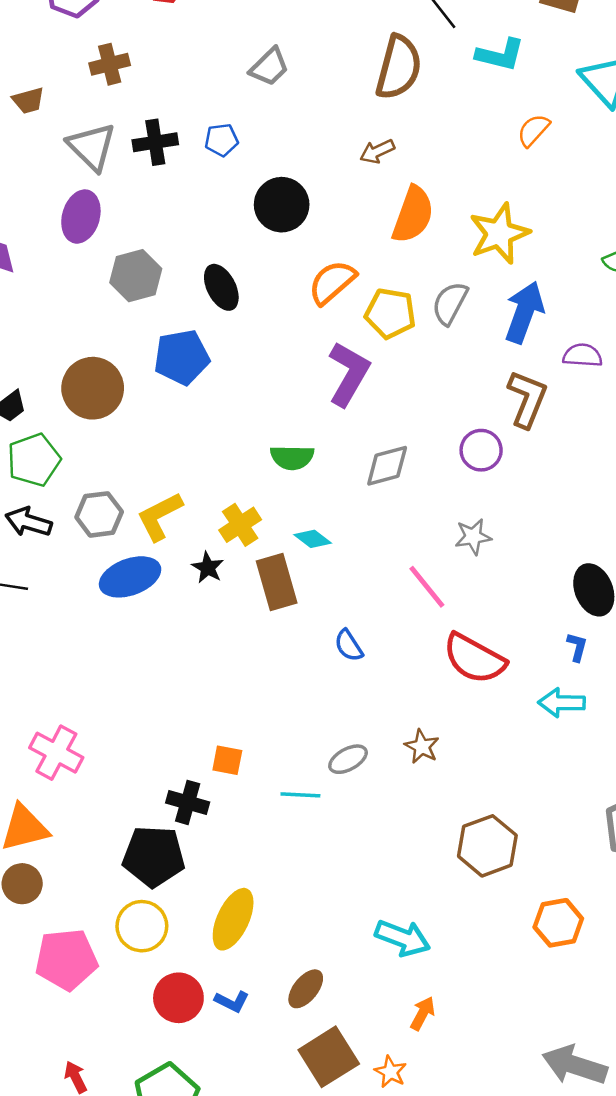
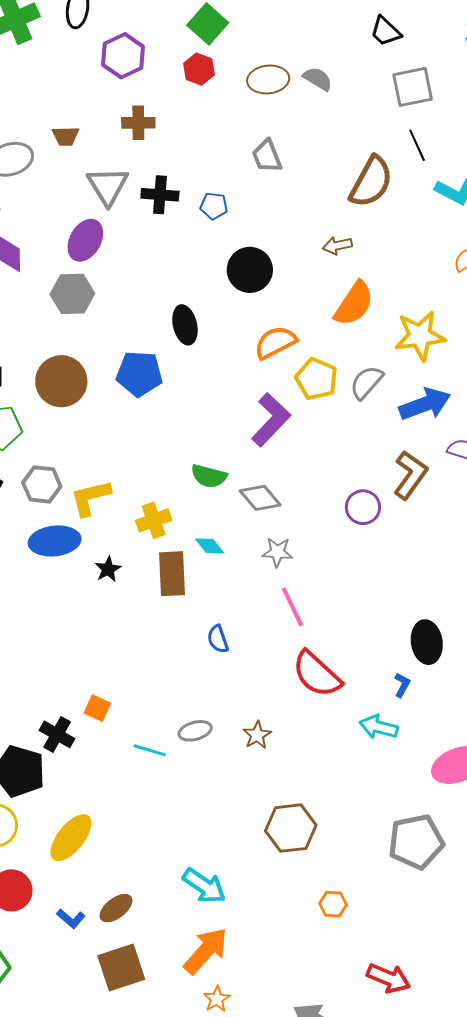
gray trapezoid: (269, 67) -> (267, 156), turned 99
gray hexagon: (136, 276) -> (72, 294), moved
blue arrow: (524, 312) -> (425, 404), turned 36
gray diamond: (387, 466) -> (260, 498), moved, turned 51
gray star: (473, 537) -> (277, 552), moved
black star: (208, 568) -> (108, 569), moved
orange hexagon: (558, 923) -> (333, 904), size x0.7
blue L-shape: (232, 1001) -> (71, 919), moved
orange arrow: (423, 1013) -> (206, 951), size x1.8
orange star: (390, 1072) -> (217, 999), moved

